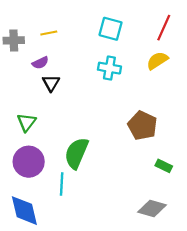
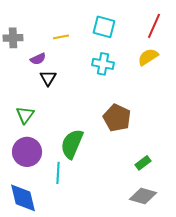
yellow line: (49, 33) -> (61, 37), moved
brown pentagon: (142, 125) -> (117, 118), moved
green rectangle: (164, 166) -> (143, 163), moved, turned -63

